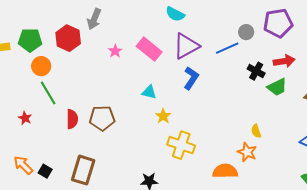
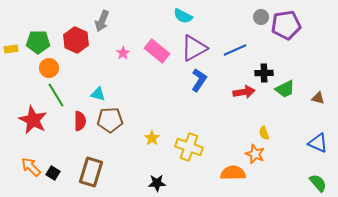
gray circle: (246, 32) -> (261, 17), moved
red arrow: (284, 61) -> (244, 92), moved
black cross: (256, 71) -> (264, 73), turned -30
cyan triangle: (149, 92) -> (98, 94), moved
yellow star: (163, 116) -> (152, 138), moved
red star: (25, 118) -> (33, 120), size x2.0

